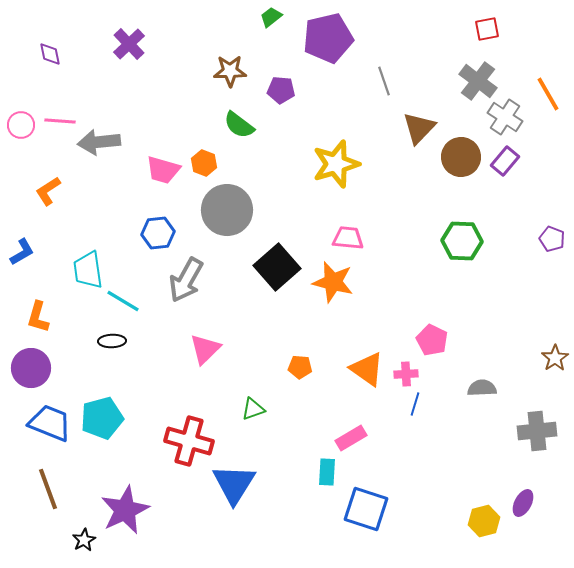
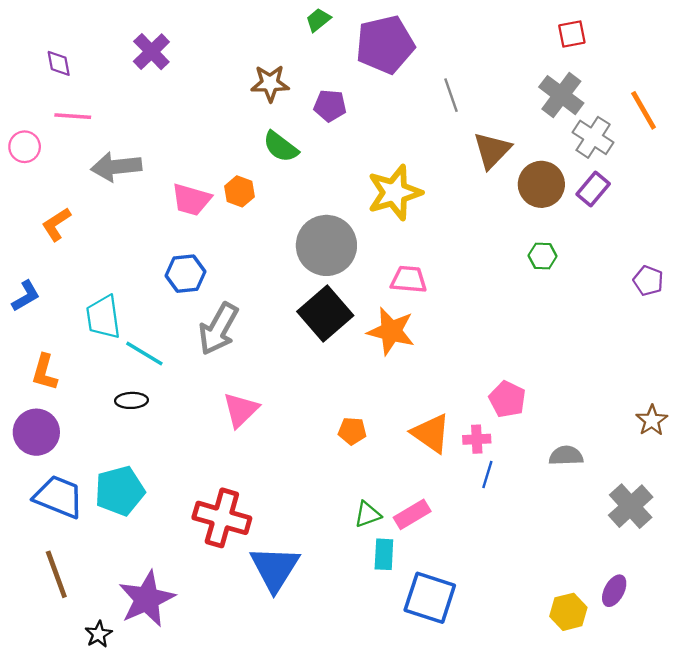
pink line: (60, 121) -> (73, 116), moved
gray circle: (227, 210) -> (326, 245), moved
green hexagon: (462, 241) -> (543, 256), moved, size x0.6
green triangle: (253, 409) -> (368, 514), moved
gray cross: (537, 431) -> (631, 506), turned -36

